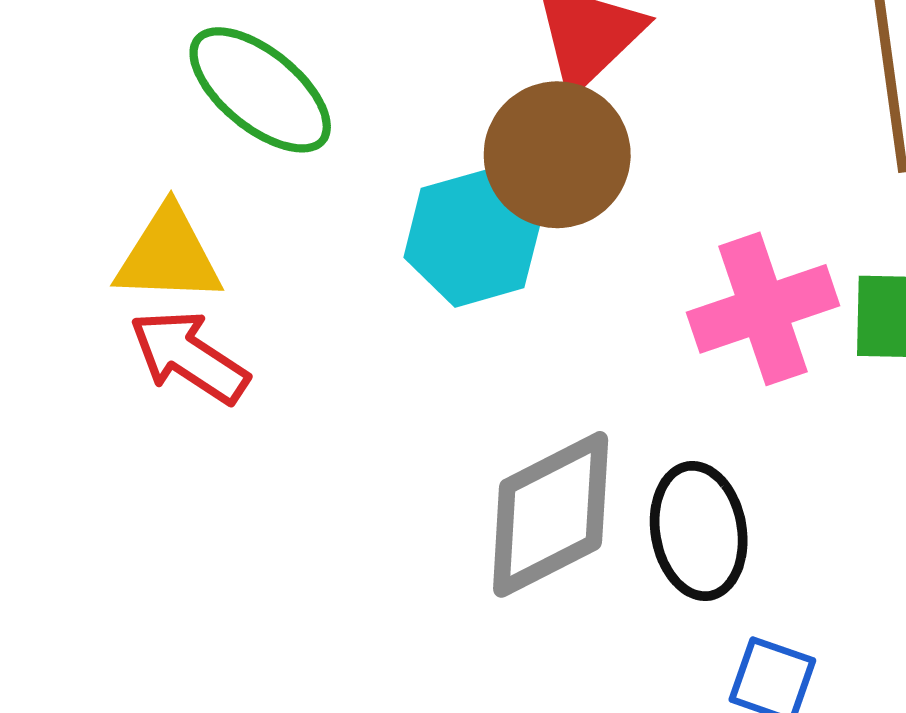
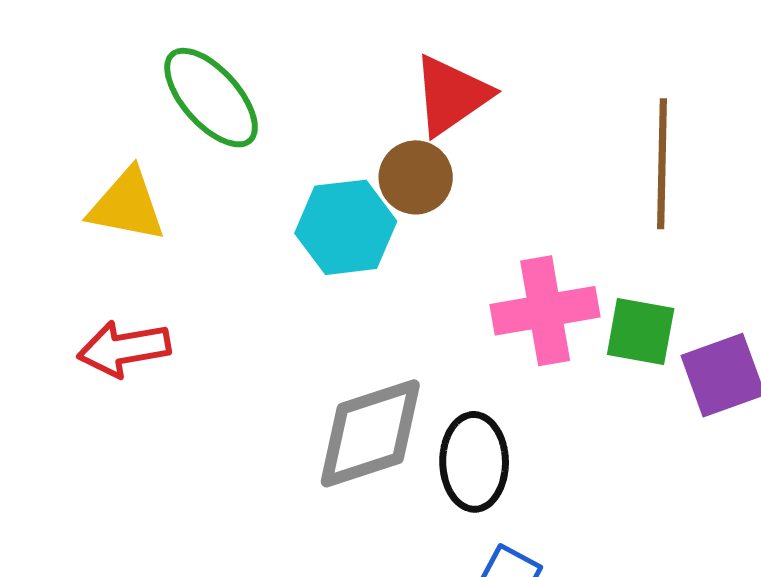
brown circle: (557, 155) -> (416, 177), size x0.7
red arrow: (189, 357) -> (124, 349), moved, turned -52

